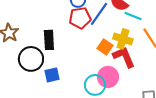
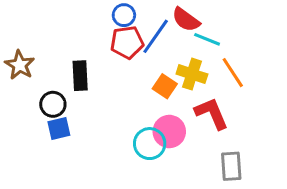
red L-shape: (124, 57) -> (212, 113), moved
black circle: (31, 59) -> (53, 104), size x0.7
blue square: (52, 75) -> (59, 128), moved

